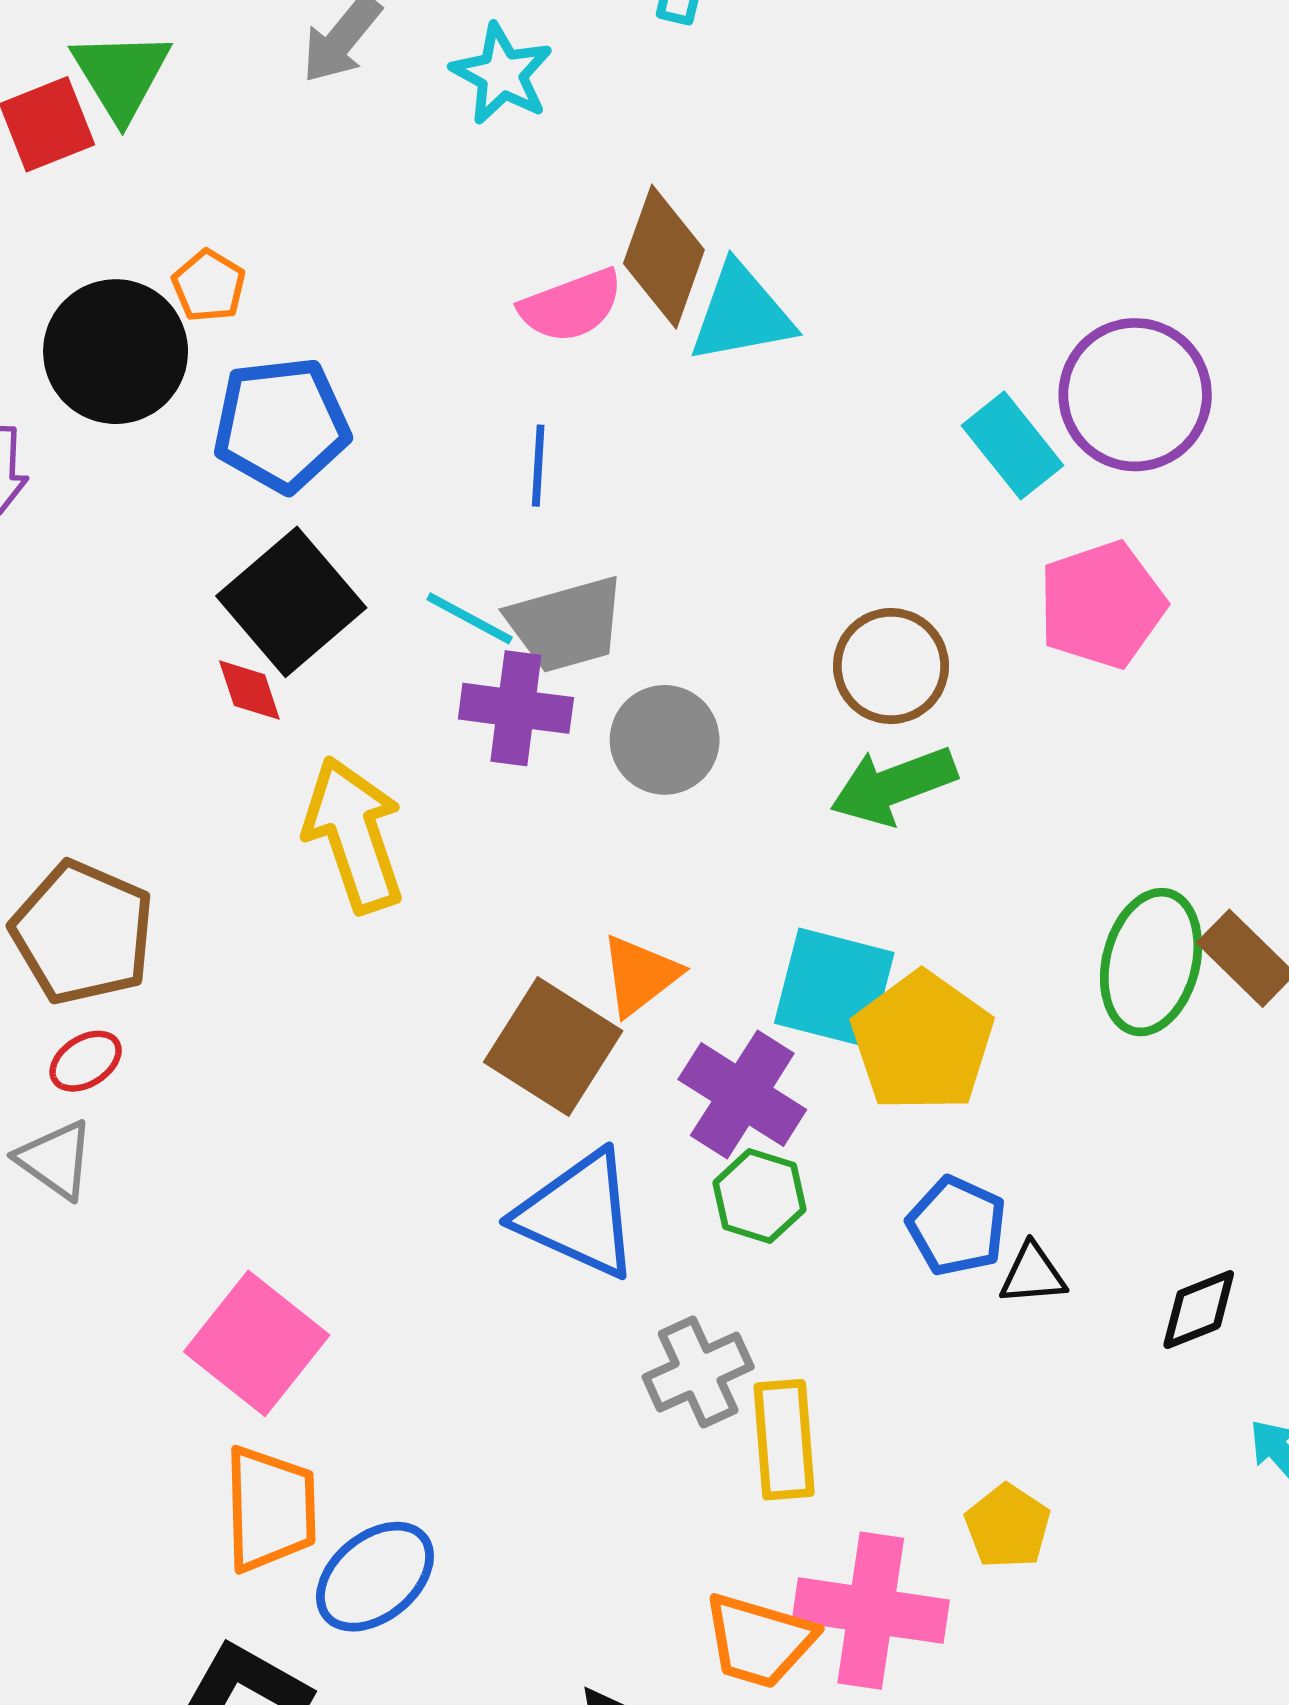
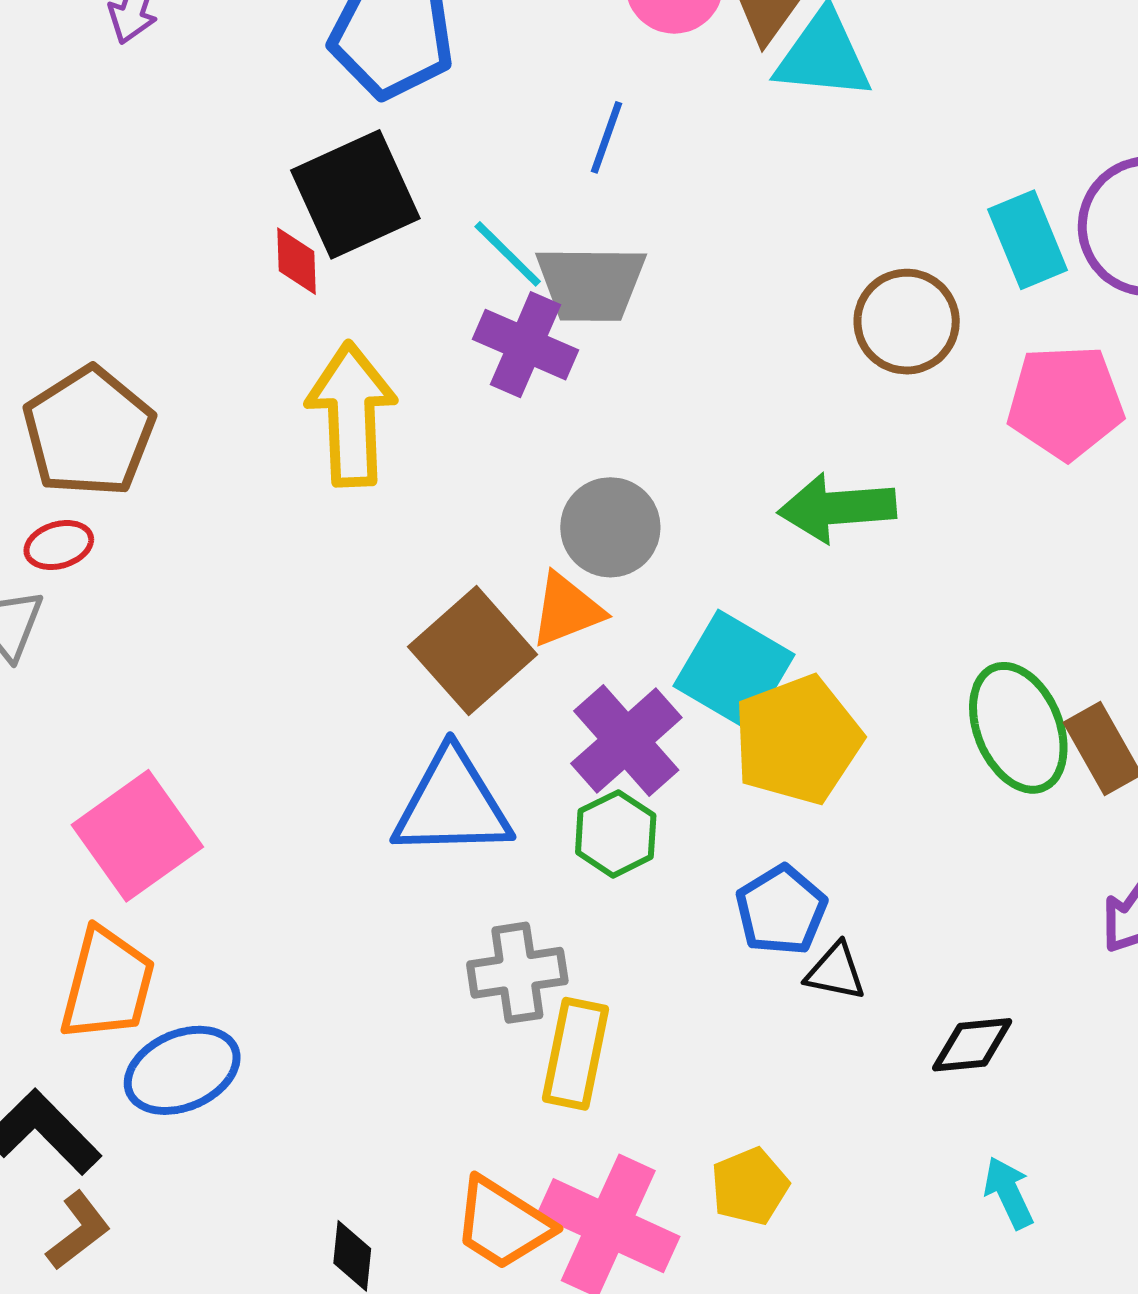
brown circle: (891, 666) -> (907, 322), moved
gray circle: (665, 740) -> (610, 527), moved
green ellipse: (1151, 962) -> (1018, 728), turned -53
blue triangle: (578, 1214) -> (452, 804), turned -42

